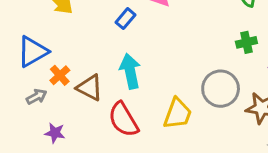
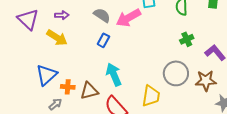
orange cross: (60, 75) -> (68, 87), turned -32
brown triangle: (90, 88) -> (89, 91), turned -30

